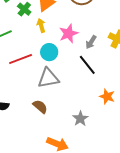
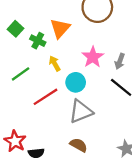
yellow arrow: (41, 25) -> (55, 63), moved

